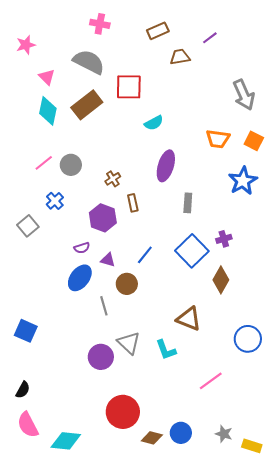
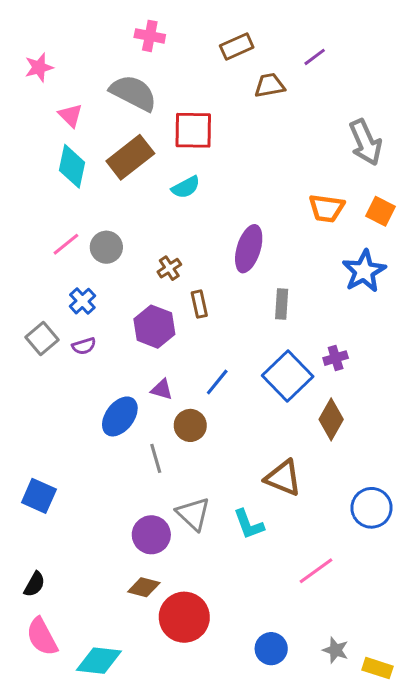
cyan semicircle: (154, 123) -> (186, 187), moved
purple semicircle: (82, 248) -> (84, 346), moved
brown diamond: (152, 438) -> (144, 587), moved

